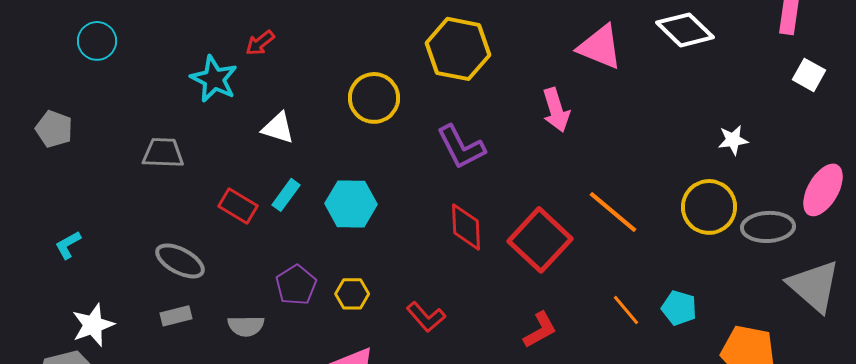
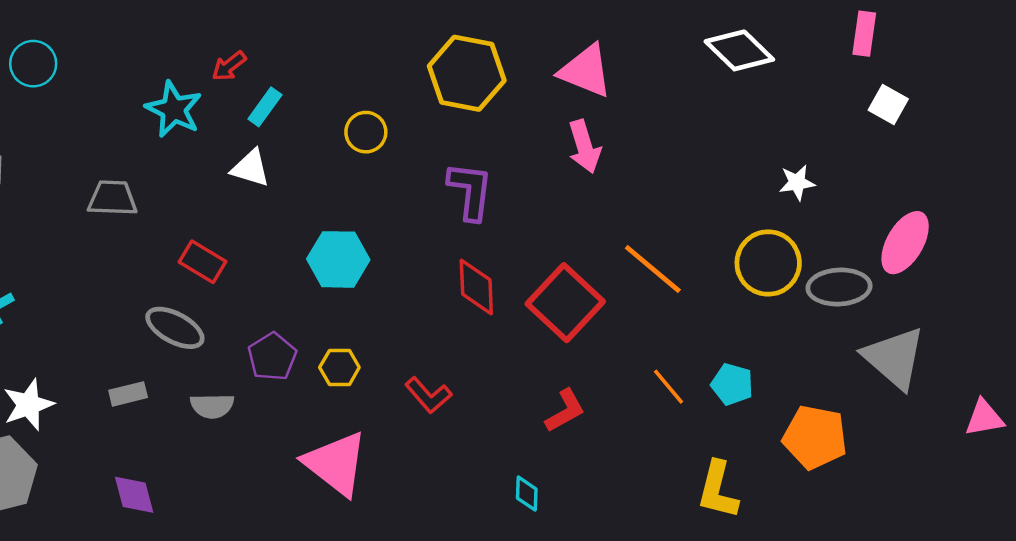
pink triangle: (600, 47) -> (586, 71), moved
yellow circle: (374, 98) -> (366, 132), size x0.7
purple L-shape: (461, 147) -> (470, 191), turned -146
cyan rectangle: (286, 195) -> (265, 107), moved
gray ellipse: (180, 261) -> (175, 328), moved

